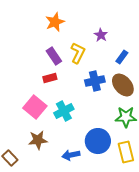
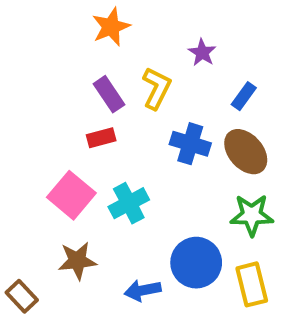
blue cross: (95, 81) -> (190, 144), turned 30

